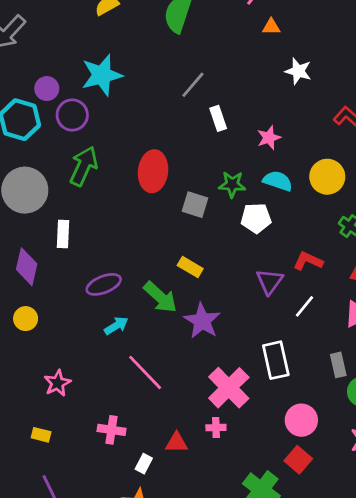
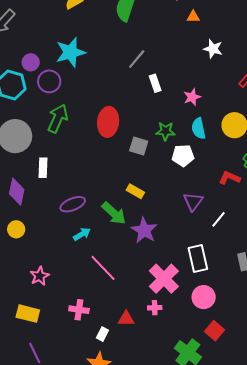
cyan semicircle: (278, 181) -> (199, 128), turned -120
red L-shape: (308, 261) -> (229, 178), moved
pink circle: (301, 420) -> (204, 297), moved
yellow rectangle: (41, 435) -> (28, 314), size x1.6

